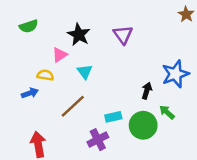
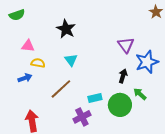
green semicircle: (29, 26) -> (17, 15), moved
purple triangle: (123, 35) -> (126, 45), moved
pink triangle: (60, 55) -> (28, 46), moved, turned 40

